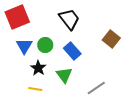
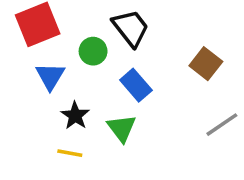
green circle: (45, 45) -> (93, 51), moved
gray line: (96, 88) -> (222, 125), moved

